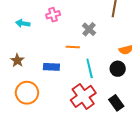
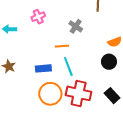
cyan line: (90, 68) -> (68, 66), moved
orange circle: (27, 93) -> (50, 94), moved
red cross: (83, 96) -> (79, 93), turned -35

